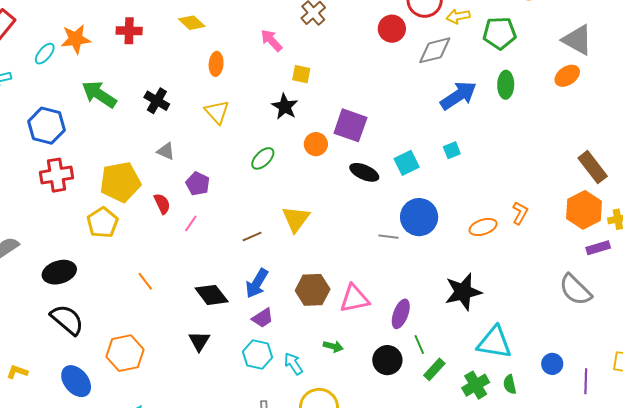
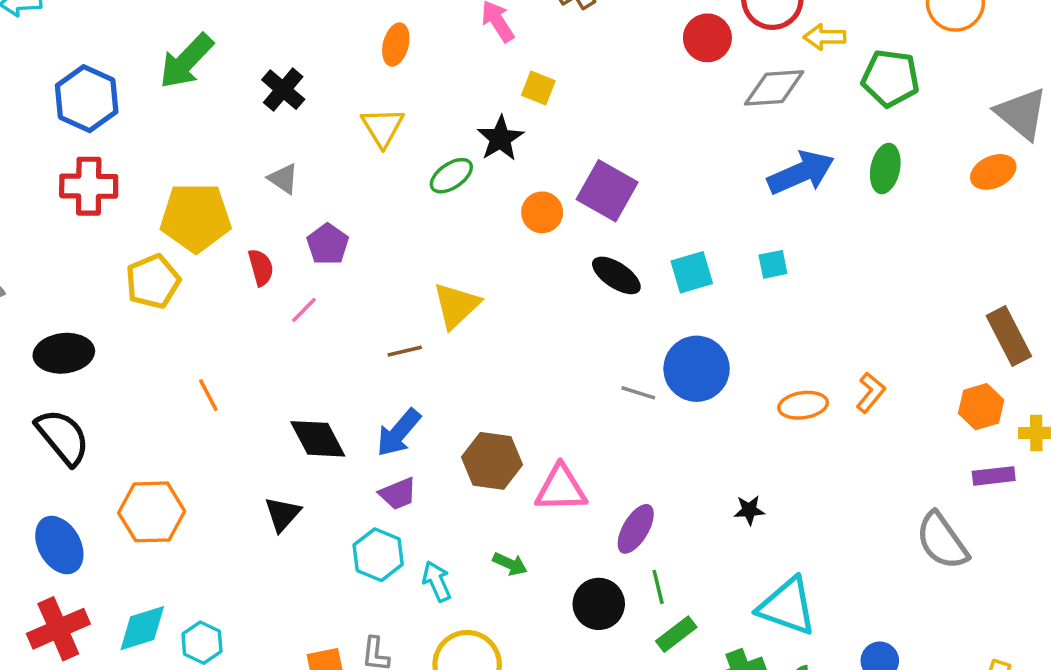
green arrow: (99, 94) -> (186, 61), turned -90
green ellipse: (263, 158) -> (451, 176), moved
orange hexagon: (584, 210) -> (981, 407), size x0.7
yellow triangle: (296, 219) -> (456, 305), moved
black star: (463, 292) -> (749, 510), size x0.5

